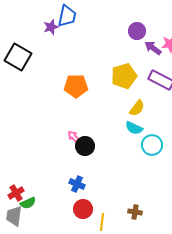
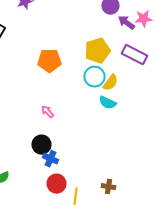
cyan circle: (152, 145) -> (94, 77), moved
black circle: (85, 146) -> (42, 145), moved

